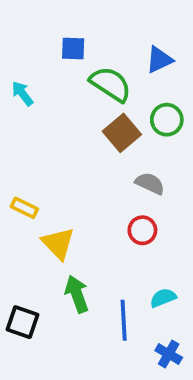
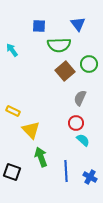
blue triangle: (159, 60) -> (78, 24), moved, turned -42
green semicircle: (111, 84) -> (59, 45), turned 145
gray semicircle: (150, 183) -> (80, 98), turned -91
cyan semicircle: (163, 298) -> (83, 140), moved, turned 64
blue cross: (169, 354) -> (90, 177), moved

